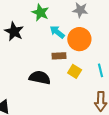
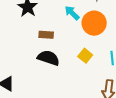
brown rectangle: (59, 56) -> (46, 35), moved

